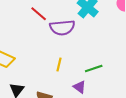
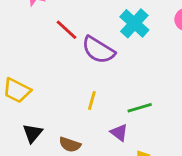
purple semicircle: (62, 28) -> (98, 50), turned 35

